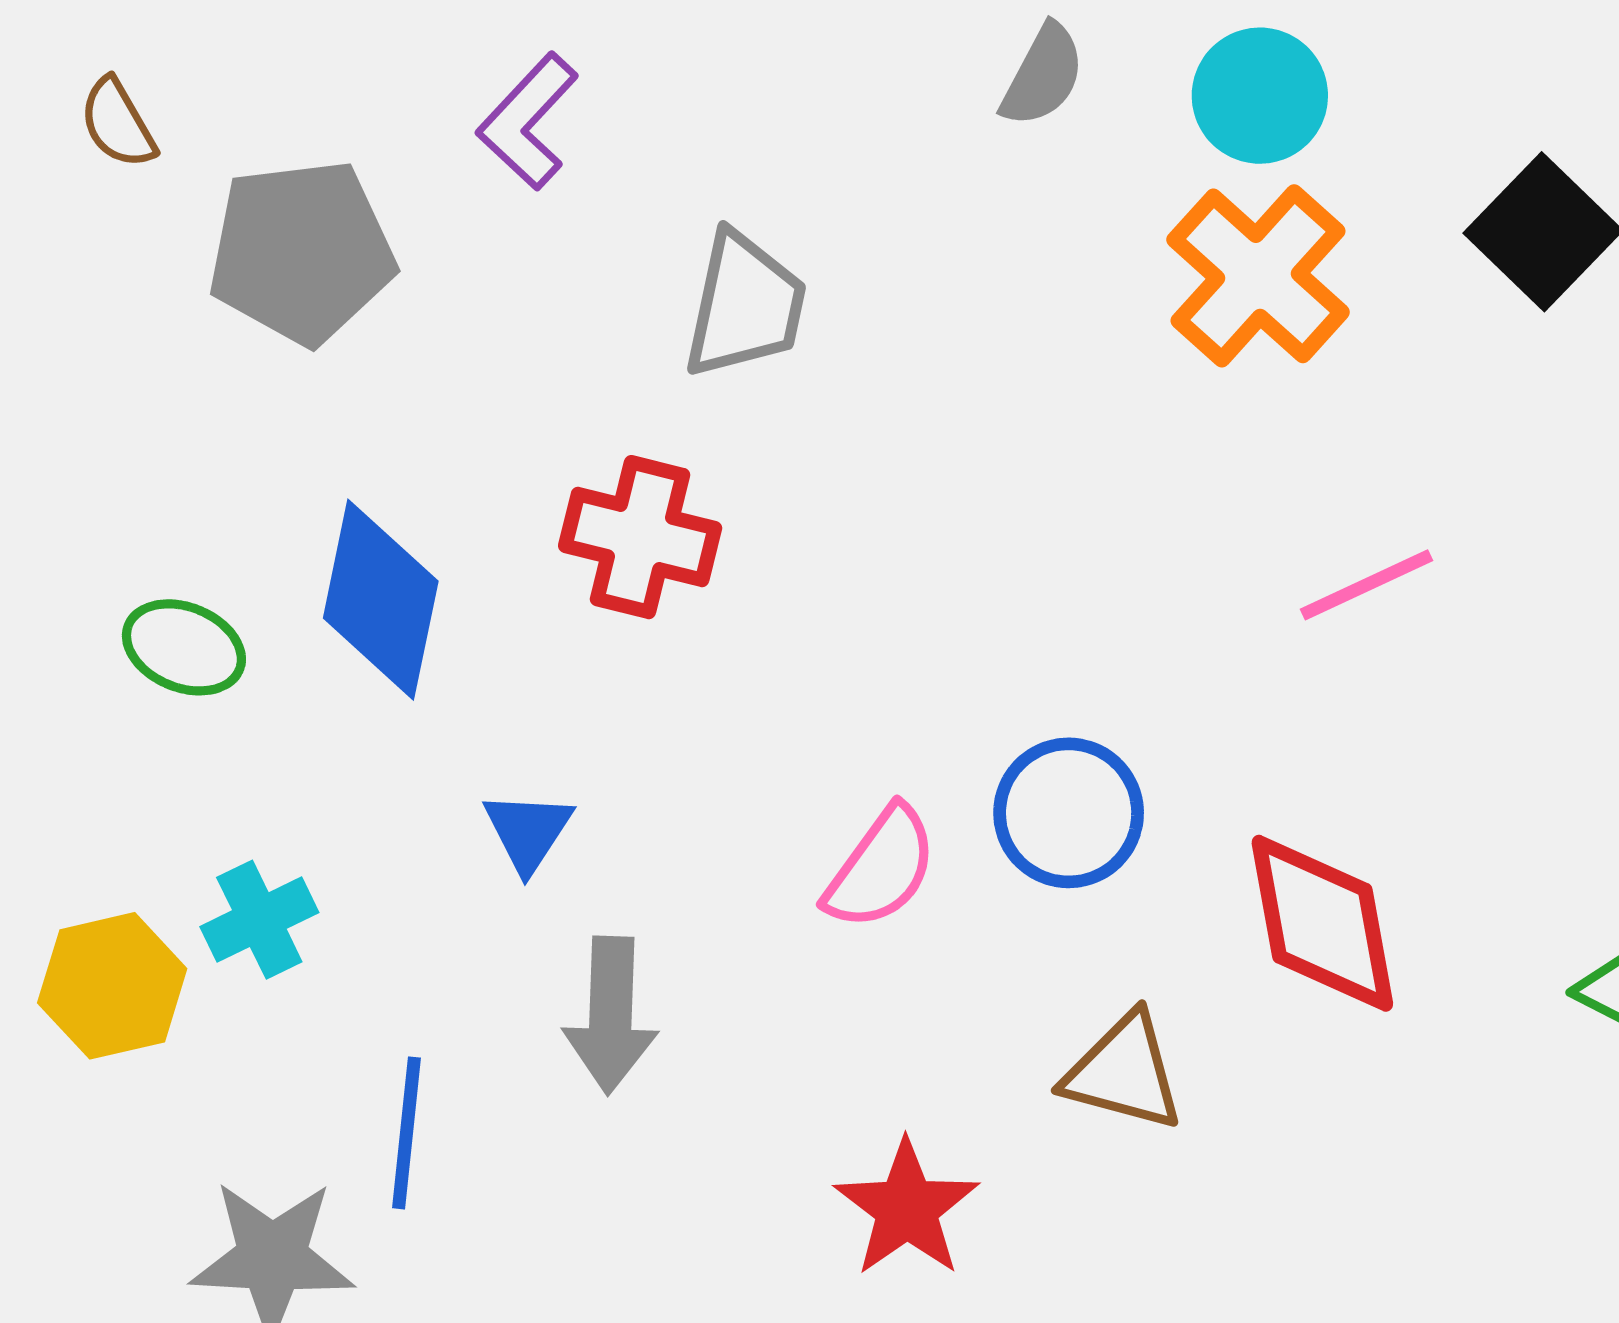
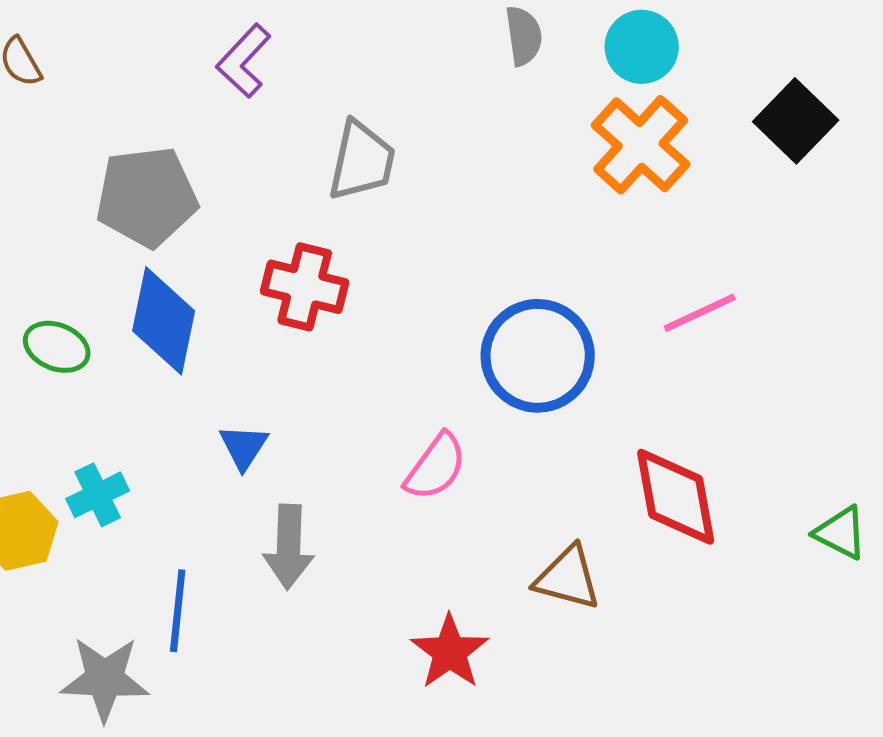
gray semicircle: (1043, 75) -> (524, 36), turned -36
gray pentagon: (302, 252) -> (147, 197), moved
blue circle: (1069, 813) -> (538, 356), moved, size x1.4

